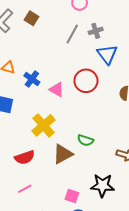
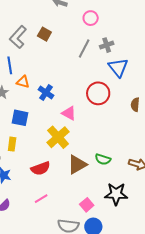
pink triangle: (57, 89) -> (69, 113), moved
green semicircle: (85, 140) -> (103, 159), moved
pink square: (72, 196) -> (87, 205), turned 32

